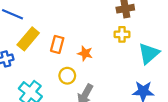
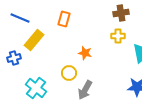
orange rectangle: (57, 44) -> (64, 19), moved

